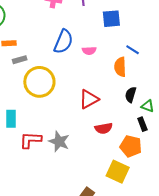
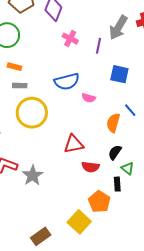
blue semicircle: (63, 42) -> (67, 81), turned 35
red semicircle: (104, 128) -> (90, 167), moved

